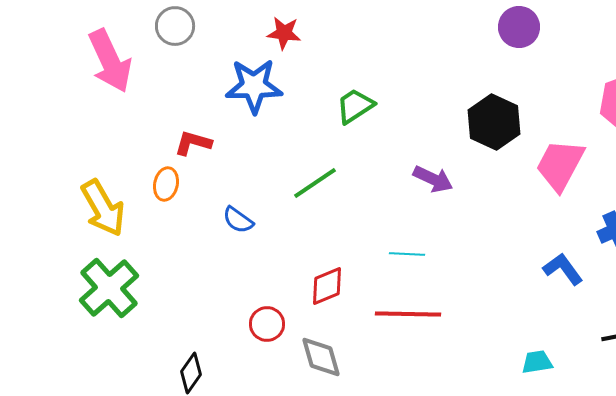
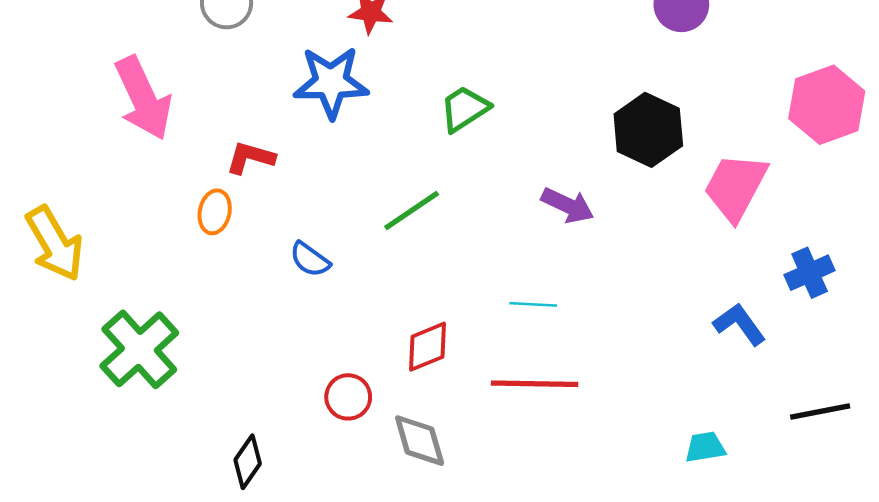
pink arrow: (110, 61) -> (143, 98), moved
yellow arrow: (103, 208) -> (55, 244), moved

